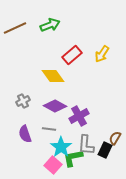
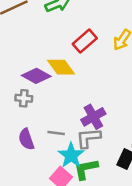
gray cross: (23, 101) -> (24, 98), turned 32
purple diamond: (55, 106) -> (36, 76), moved
gray L-shape: (86, 145) -> (88, 138), moved, turned 80

